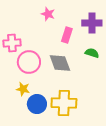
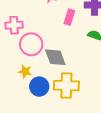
gray diamond: (60, 63) -> (55, 57), moved

